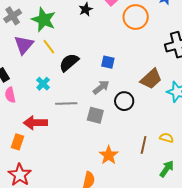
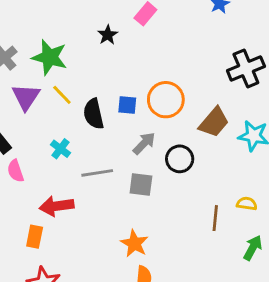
orange circle: (136, 17) -> (166, 100), moved
black semicircle: (69, 62) -> (94, 114), turned -55
blue square: (108, 62) -> (127, 105), moved
orange star: (109, 155) -> (134, 244), moved

